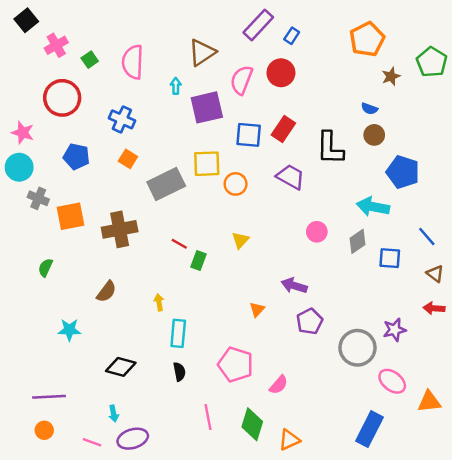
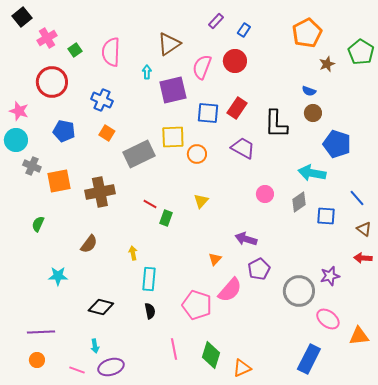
purple rectangle: (258, 25) -> (216, 21), size x0.6
pink semicircle: (279, 385) -> (230, 290), moved, size x1.5

